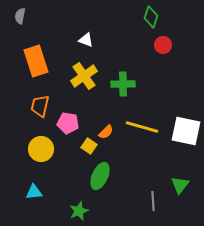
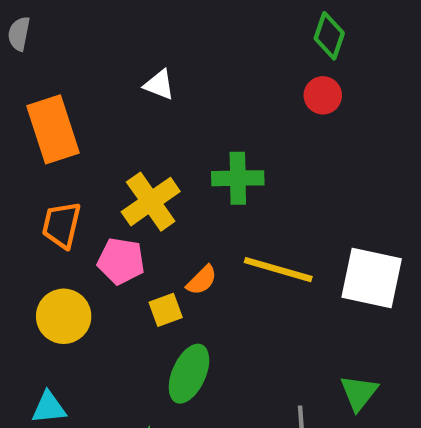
green diamond: (151, 17) -> (329, 36), moved
yellow cross: (84, 76) -> (151, 202), moved
yellow square: (89, 146) -> (166, 310), turned 35

